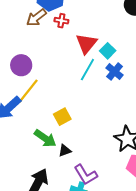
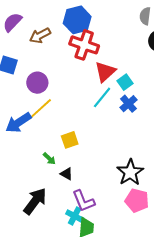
brown arrow: (36, 18) -> (40, 36), moved
red cross: (61, 21) -> (84, 45), size x2.0
green arrow: (45, 138) -> (49, 159), size x0.6
black triangle: (65, 151) -> (67, 174), turned 40

